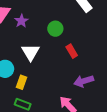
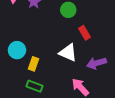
white triangle: (31, 52) -> (68, 53), moved, turned -36

